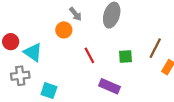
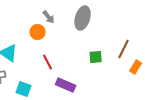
red line: (89, 55) -> (48, 62), moved
purple rectangle: (110, 86) -> (66, 85), moved

